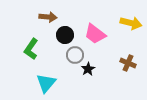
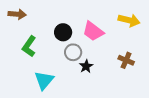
brown arrow: (48, 17) -> (17, 14), moved

